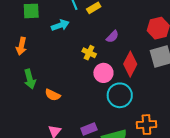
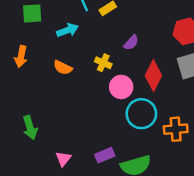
green arrow: (30, 79) -> (30, 128), moved
orange semicircle: (53, 95) -> (63, 68), moved
orange cross: (146, 125) -> (176, 129), moved

